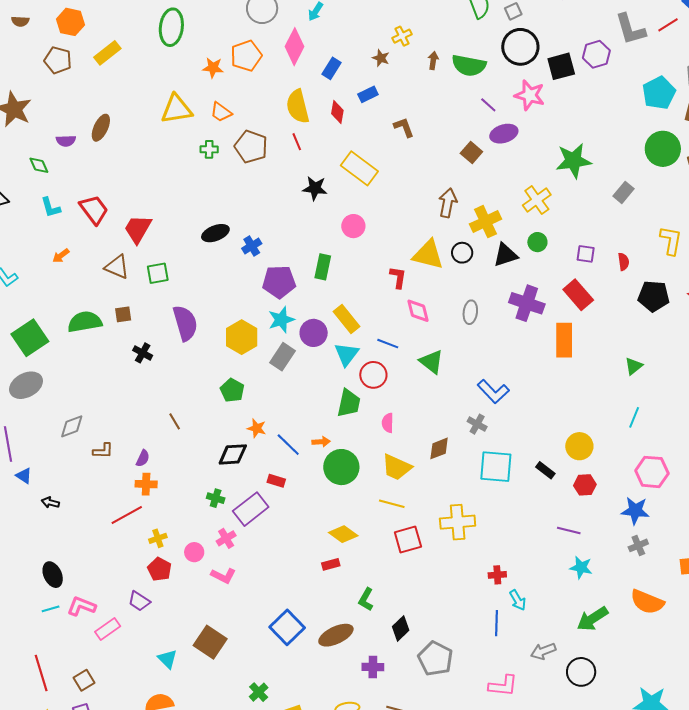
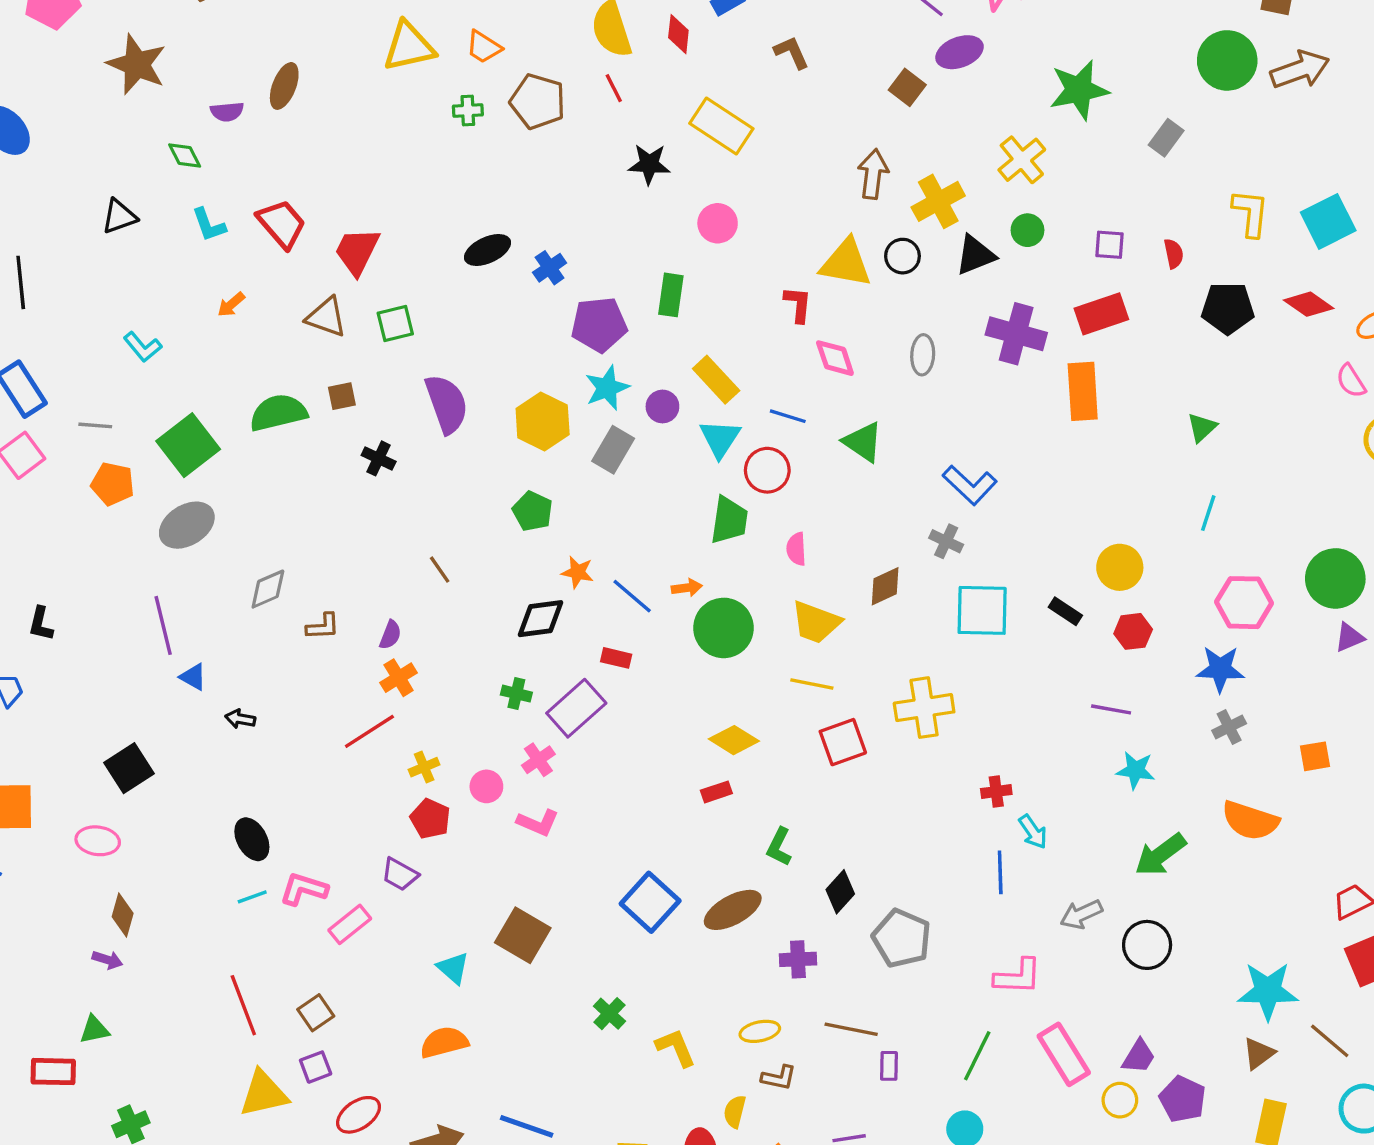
red rectangle: (578, 295) -> (1101, 314), turned -64
purple circle: (314, 333) -> (662, 406), size x0.7
orange cross: (146, 484) -> (399, 678), turned -30

